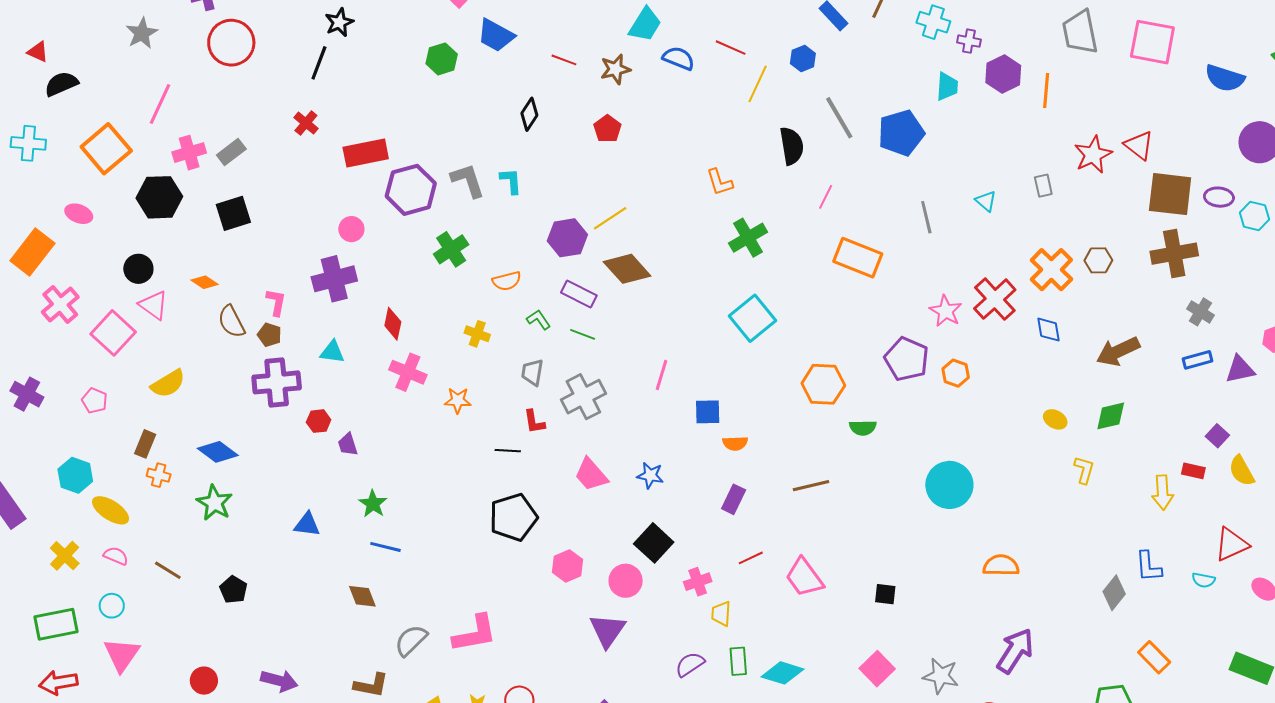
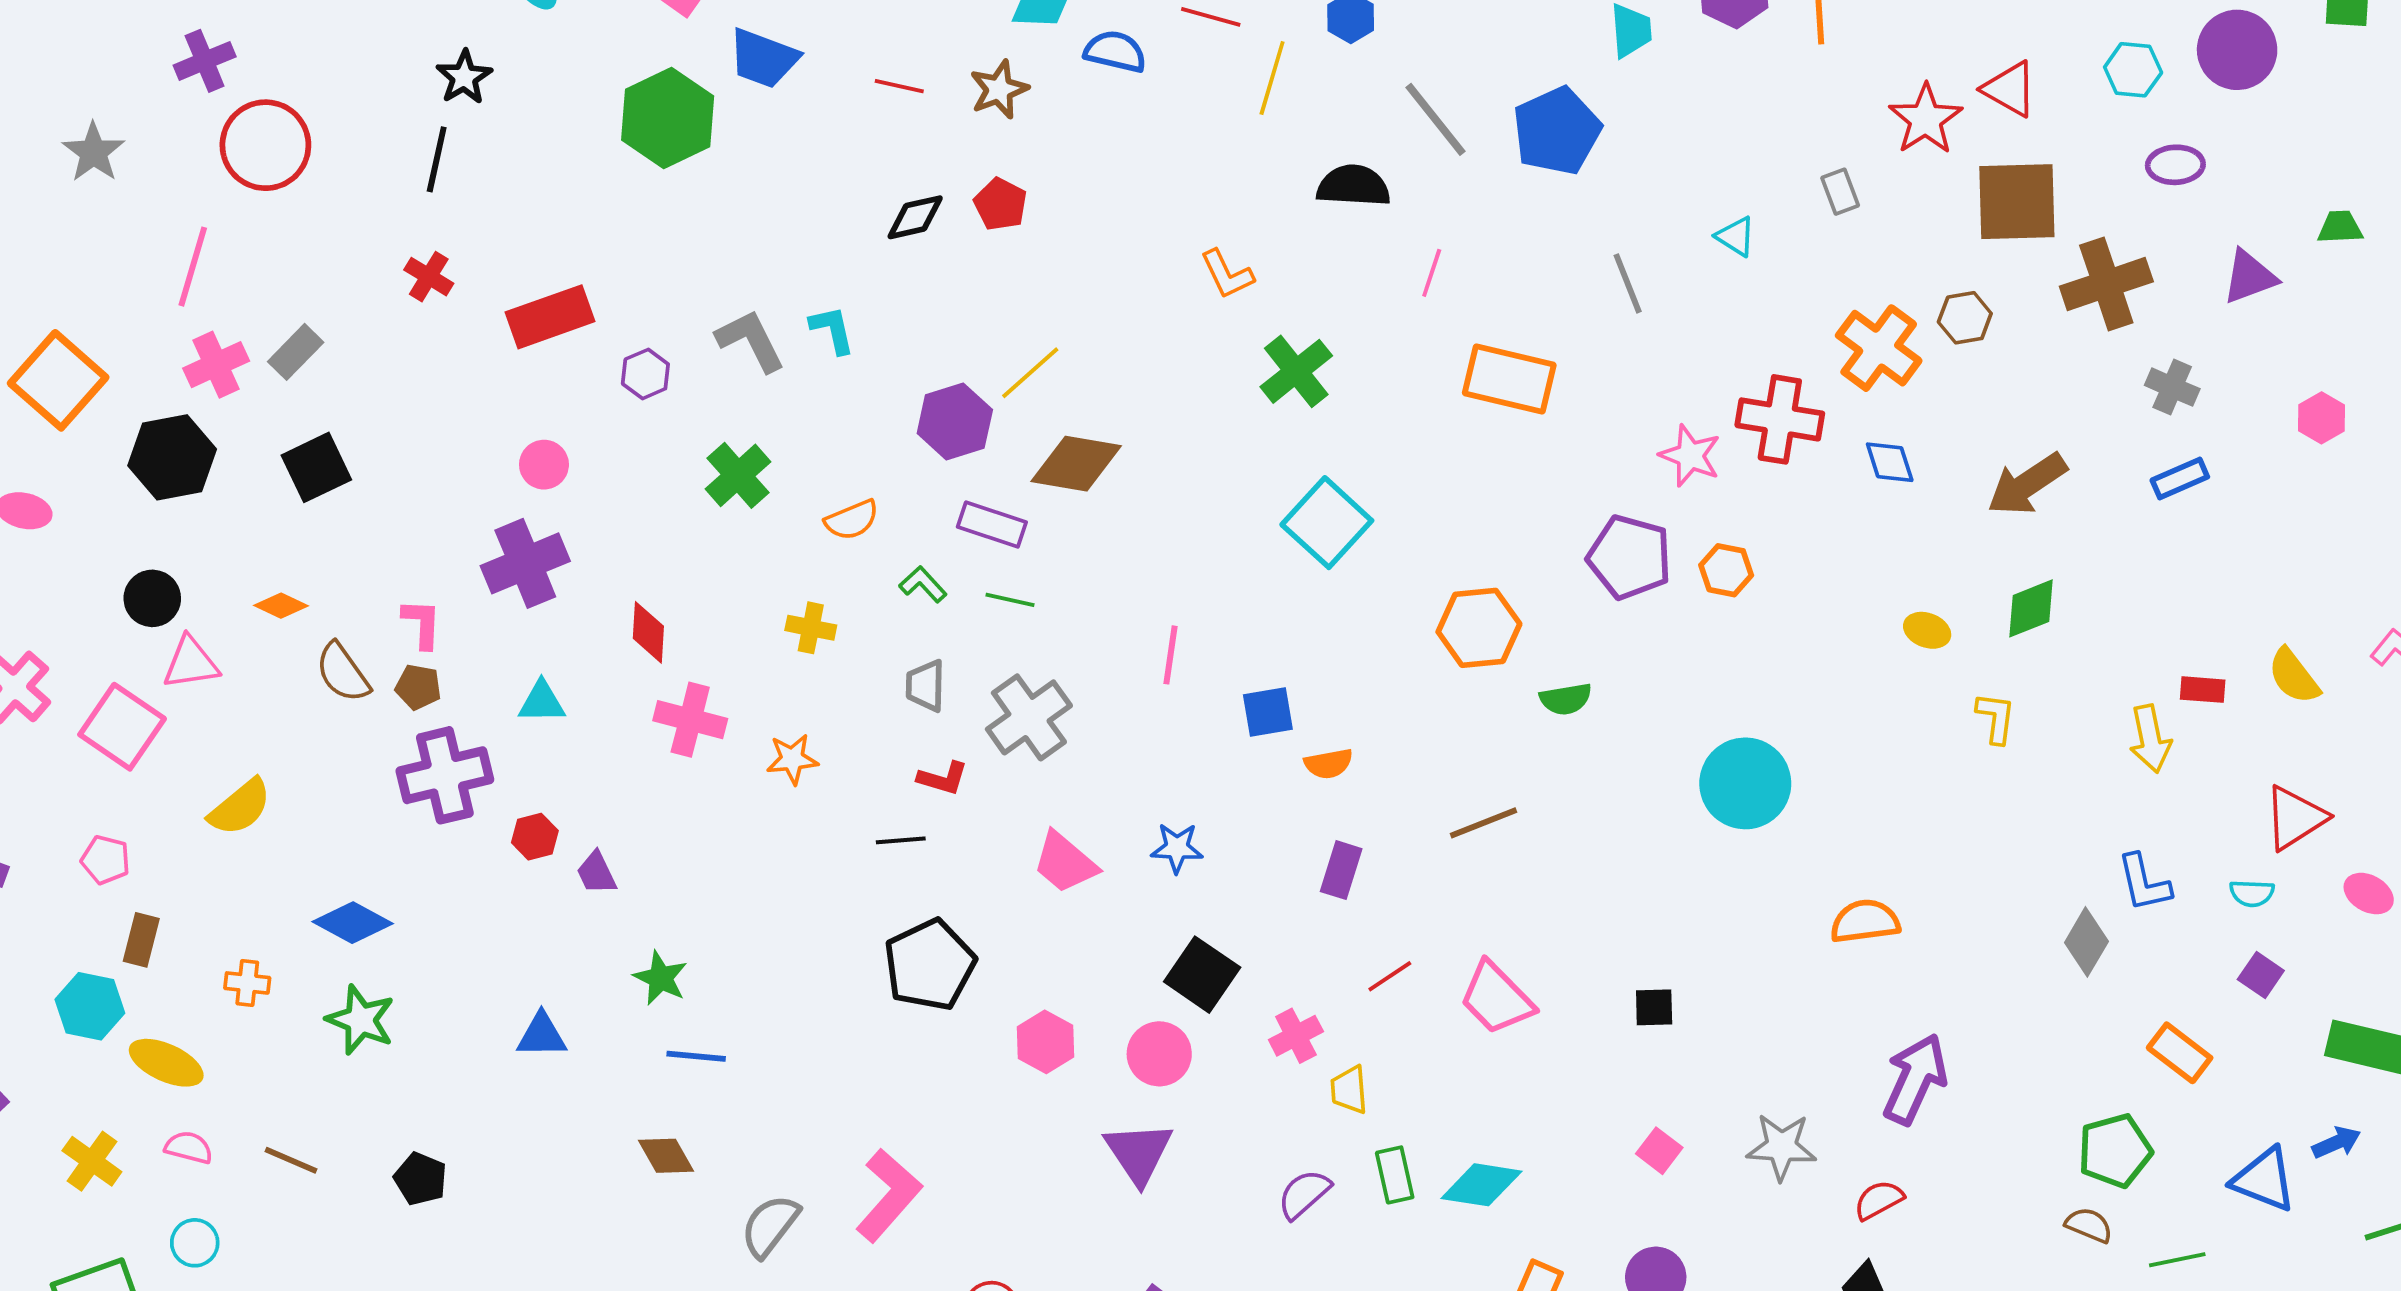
green hexagon: (442, 59) -> (668, 118), size x1.6
pink line: (160, 104) -> (193, 267), moved
black diamond: (529, 114) -> (915, 217), moved, turned 52
black semicircle: (792, 146) -> (1353, 186), turned -69
purple hexagon: (411, 190) -> (645, 374), size x0.5
brown square: (1170, 194) -> (2017, 202), moved
cyan hexagon: (1255, 216) -> (2133, 70), moved
brown diamond: (627, 269) -> (1076, 464), turned -30
red cross: (995, 299) -> (1780, 419), turned -30
pink triangle: (154, 305) -> (191, 663), turned -36
purple triangle: (1240, 369) -> (2249, 277), moved
red L-shape: (534, 422) -> (943, 778), turned -56
purple square: (1217, 436) -> (2261, 975), moved
brown rectangle: (145, 444) -> (141, 940), moved
pink L-shape: (475, 634) -> (889, 1195), turned -30
pink square: (877, 669) -> (1659, 1151), size x0.7

